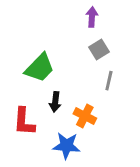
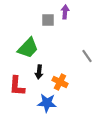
gray square: (99, 49) -> (48, 20), moved, turned 32
gray line: (109, 81) -> (87, 56), moved, turned -48

